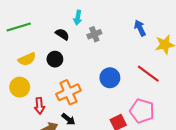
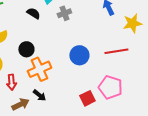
black circle: (55, 59) -> (26, 49), moved
red line: (148, 74) -> (116, 51), turned -45

